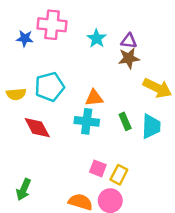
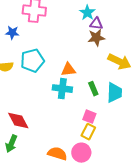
blue star: (25, 38) -> (12, 33), moved
cyan star: (97, 38) -> (87, 13), moved
red diamond: (37, 128) -> (18, 121), moved
pink square: (98, 168) -> (89, 117), moved

